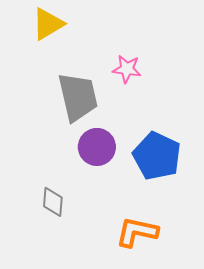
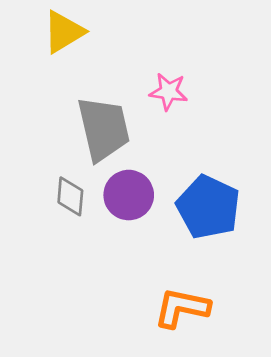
gray diamond: (53, 202) -> (70, 196), moved

